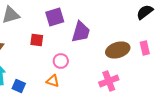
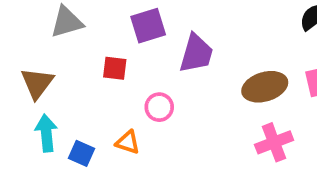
orange triangle: (53, 81) -> (128, 142), moved
pink cross: (109, 81) -> (274, 142), moved

